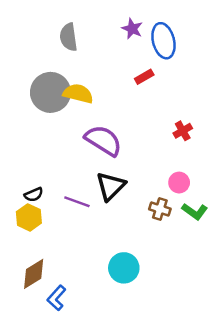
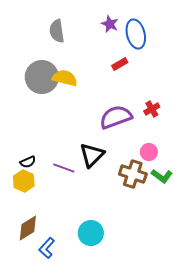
purple semicircle: (103, 140) -> (116, 117), moved, turned -52
brown cross: (160, 209) -> (133, 174), size x1.5
cyan circle: (124, 268) -> (91, 233), moved

